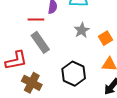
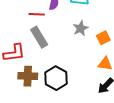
black hexagon: (74, 74) -> (56, 78), moved
brown cross: (32, 83) -> (28, 76), turned -30

